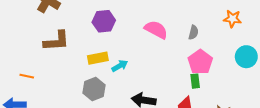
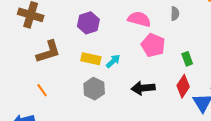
yellow rectangle: (98, 58) -> (91, 59), turned 36
pink pentagon: (200, 62) -> (153, 45), moved
orange line: (27, 76) -> (42, 90), moved, turned 56

